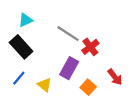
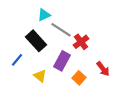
cyan triangle: (26, 20) -> (44, 15), moved
black rectangle: (21, 47) -> (36, 41), moved
blue line: (19, 78) -> (17, 60), moved

